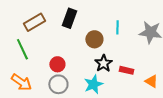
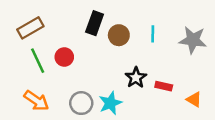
brown rectangle: (34, 22) -> (30, 28), moved
brown circle: (94, 39) -> (119, 35), moved
red circle: (57, 64) -> (64, 57), moved
cyan star: (93, 84) -> (110, 103), moved

